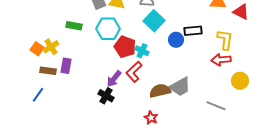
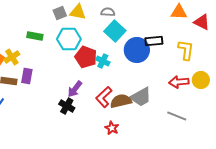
blue circle: (176, 40) -> (137, 50), size x1.6
red arrow: (221, 60) -> (179, 82), moved
red L-shape: (134, 72) -> (104, 97), moved
yellow circle: (240, 81) -> (201, 80), moved

